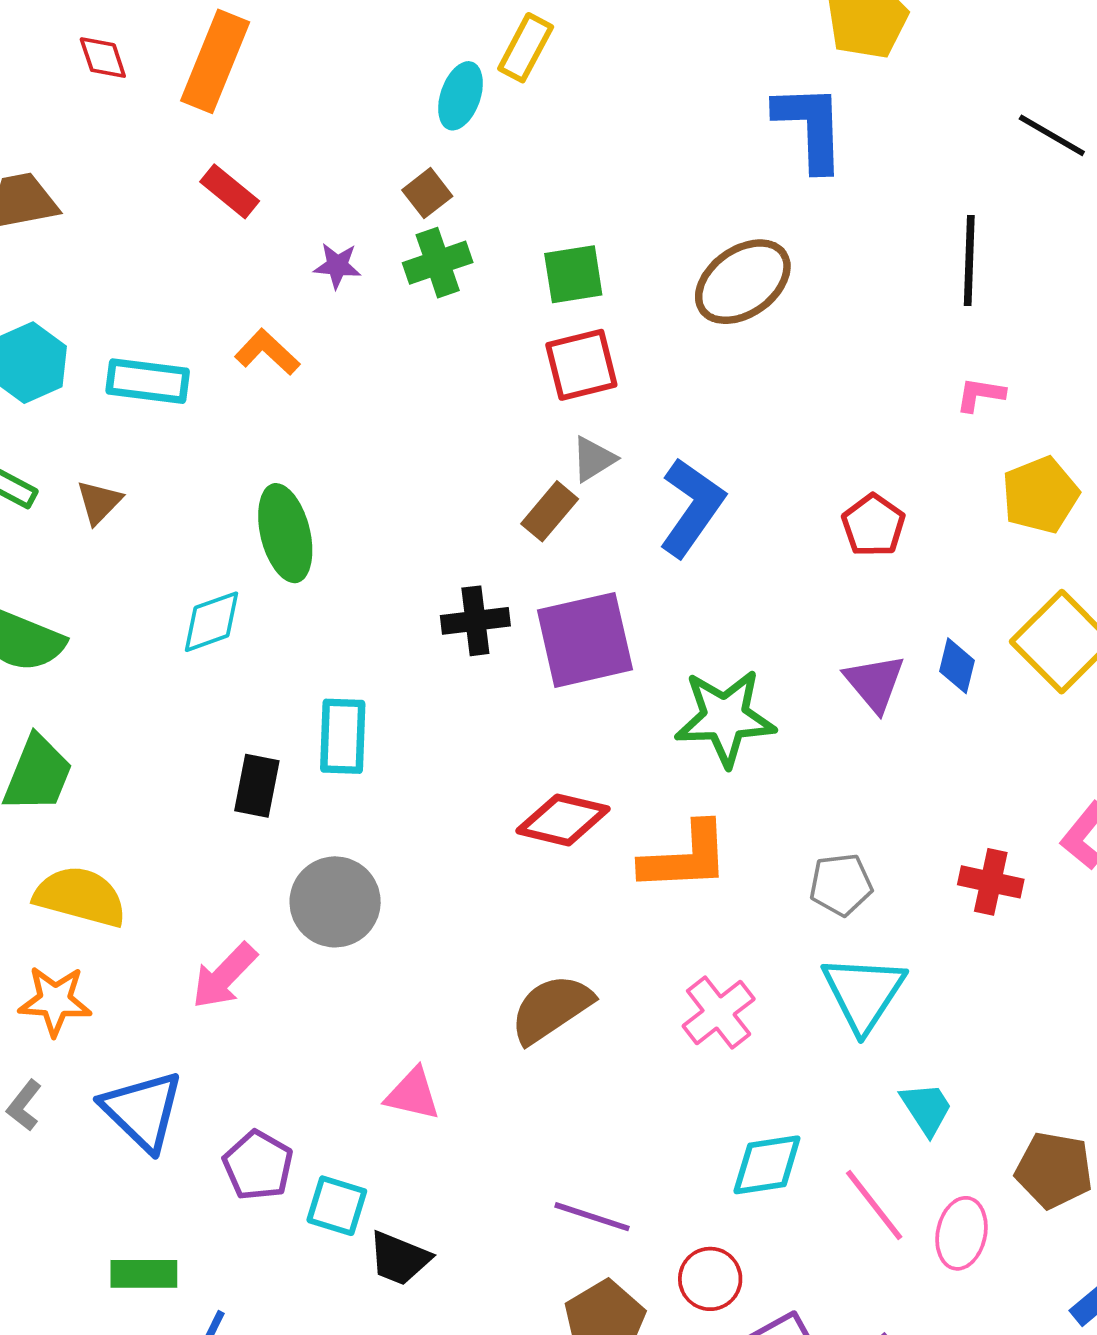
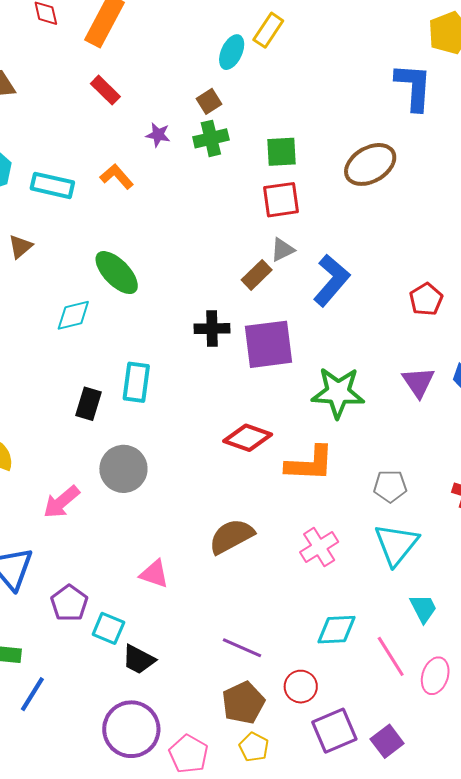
green ellipse: (285, 533) -> (117, 273), turned -36

